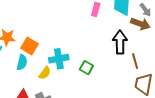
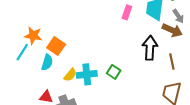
cyan cross: (59, 59) -> (87, 74), moved
brown line: (135, 61) -> (172, 61), moved

